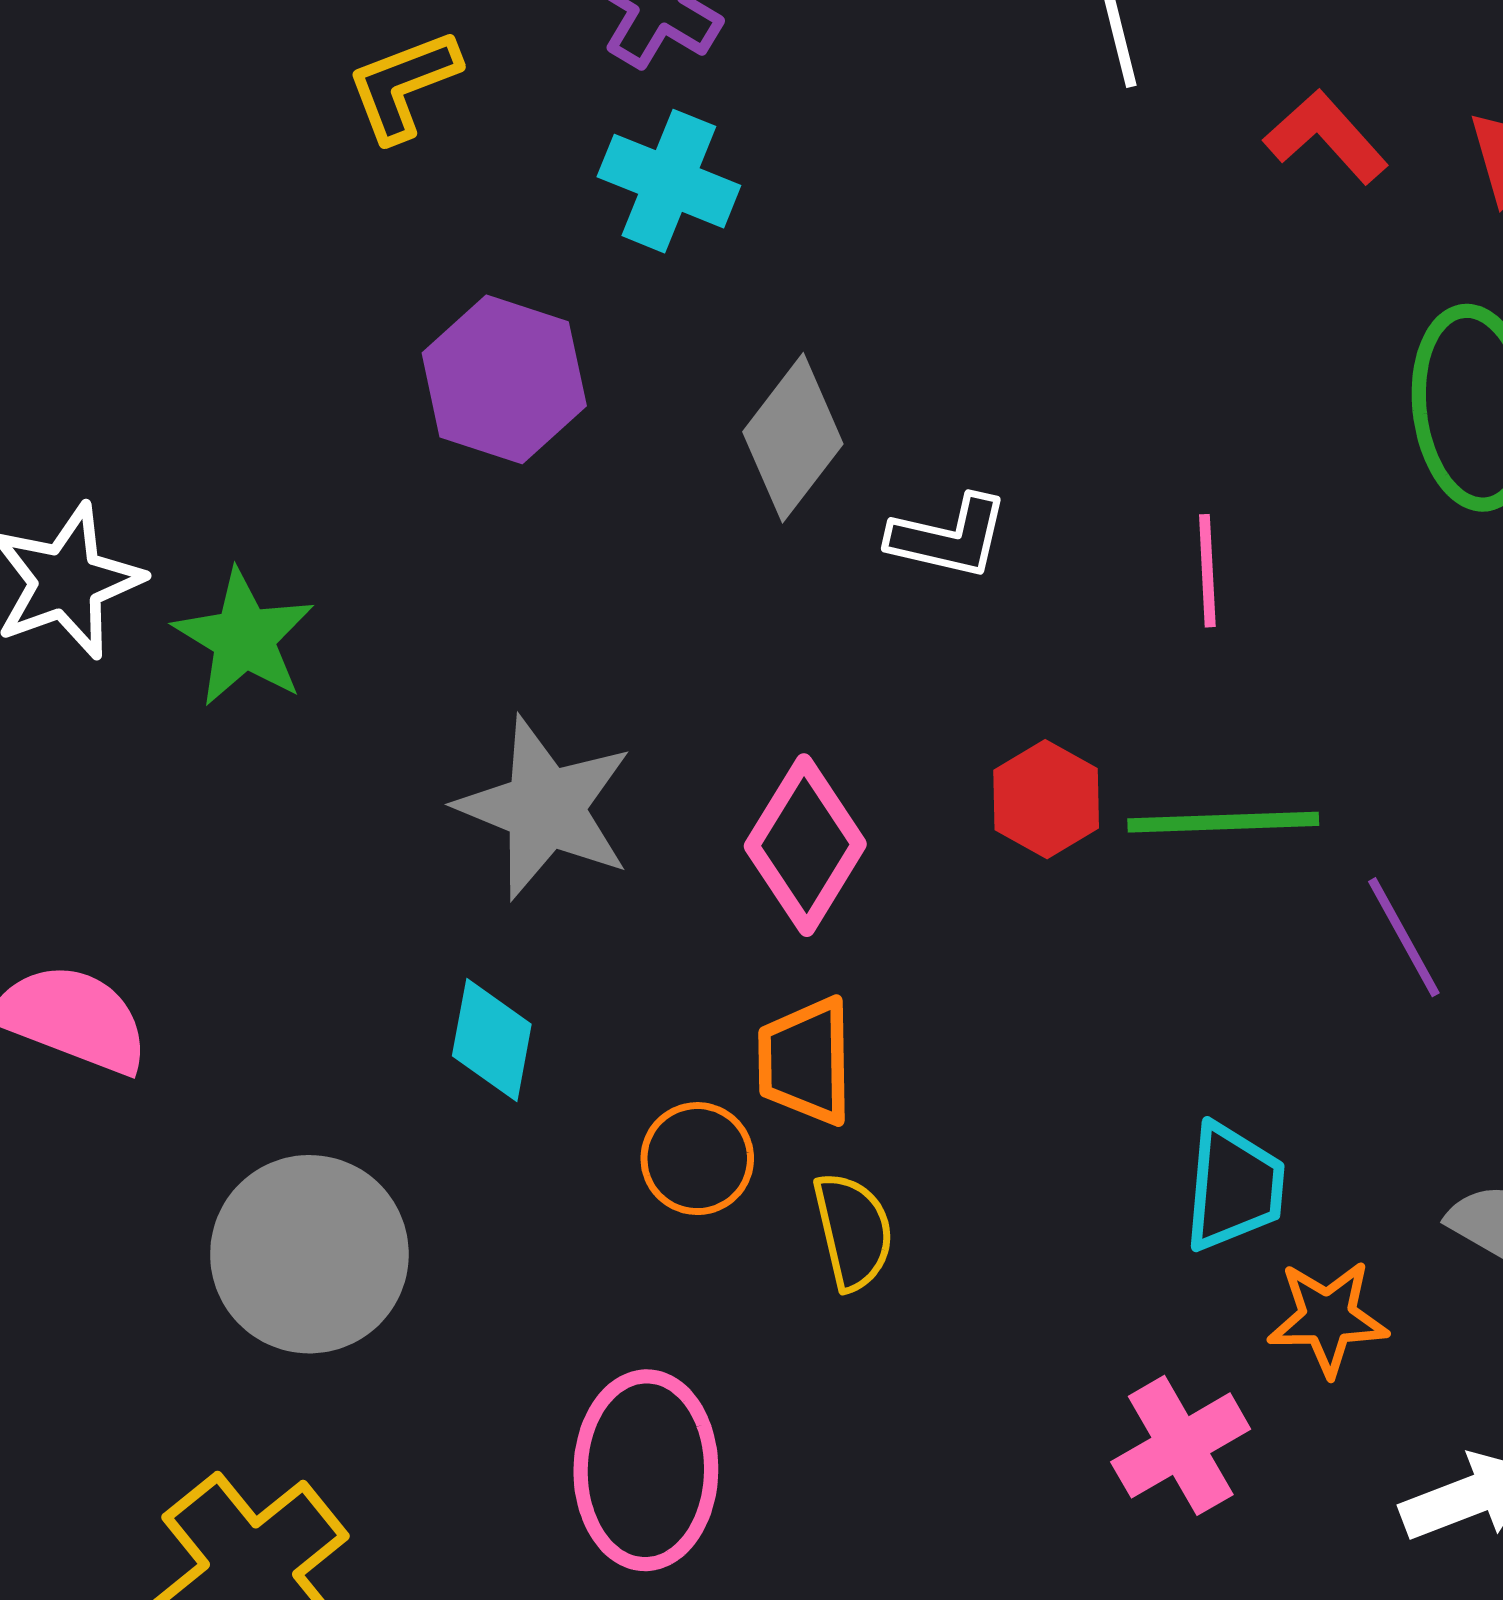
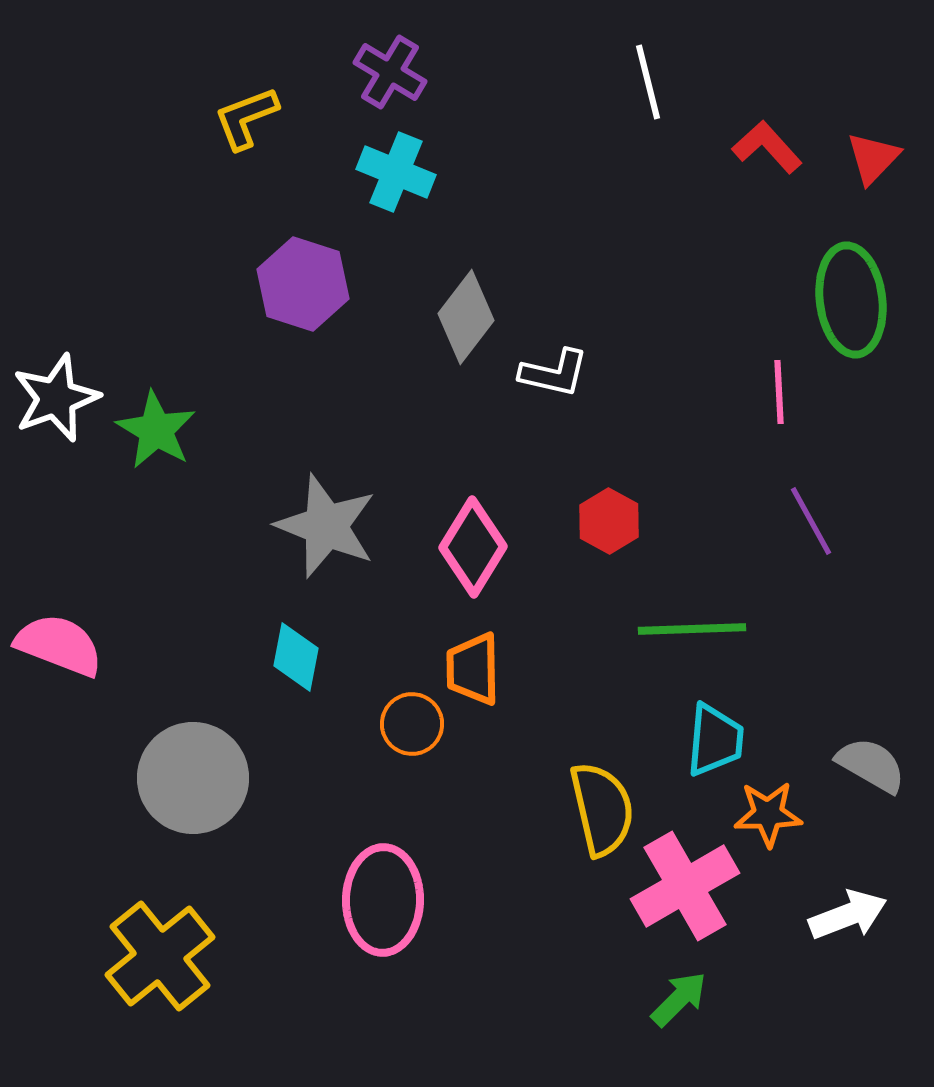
pink line: (1207, 571) -> (779, 392), moved
green line: (1223, 822) -> (692, 629), moved
purple line: (1404, 937) -> (811, 521), moved
yellow semicircle: (853, 1231) -> (602, 809), moved, size x1.4
pink cross: (1181, 1445) -> (685, 886), size x1.4

